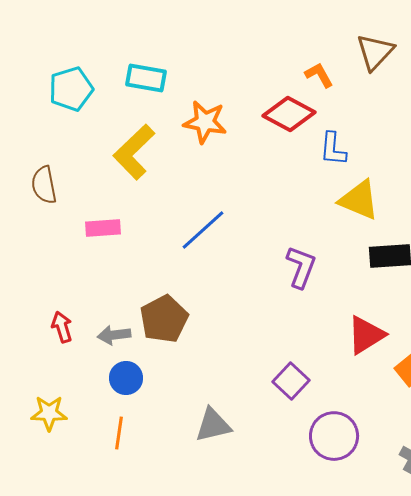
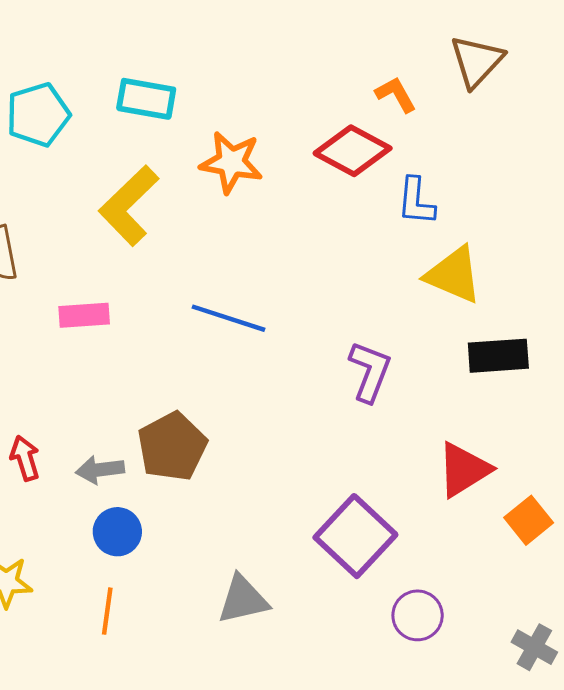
blue line: (203, 230) -> (228, 318), turned 60
purple square: (291, 381) -> (355, 536), size x1.5
purple circle: (334, 436) -> (418, 615), size x0.7

